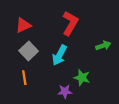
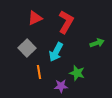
red triangle: (23, 25) -> (35, 18), moved
orange line: (24, 78) -> (39, 72), moved

